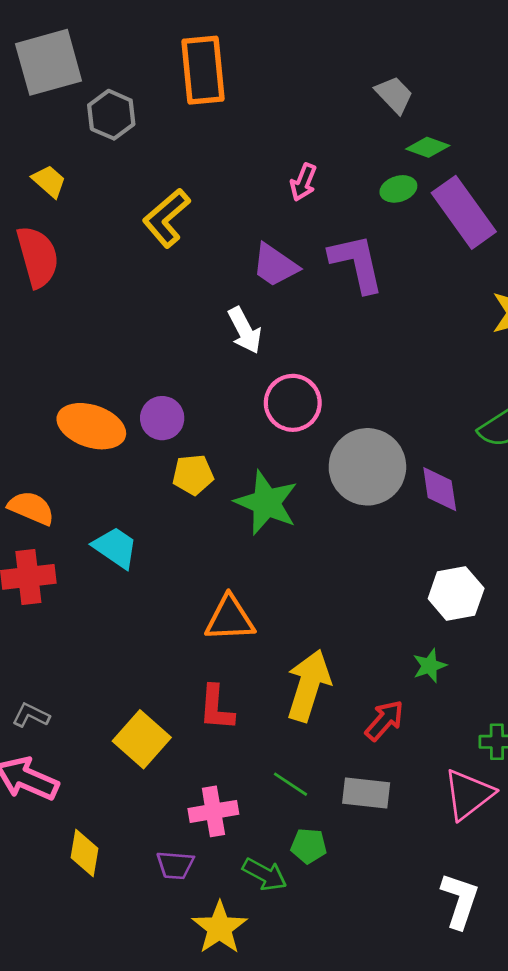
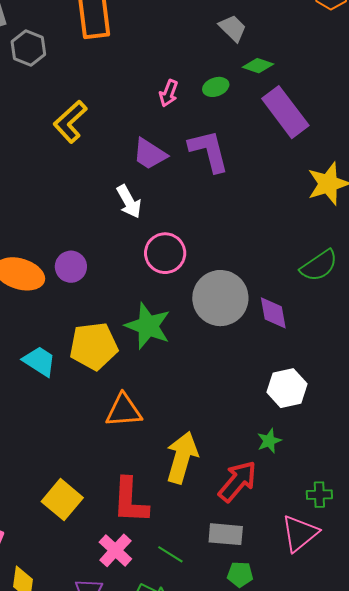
green ellipse: (398, 189) -> (216, 87), moved
yellow pentagon: (193, 475) -> (94, 346), moved, size x1.6
red L-shape: (216, 708) -> (130, 501), moved, size x1.4
red arrow: (384, 720) -> (238, 481), size x1.4
green line: (291, 784) -> (170, 554), moved
pink cross: (213, 811) -> (115, 550), turned -36
green pentagon: (309, 846) -> (240, 574), moved

